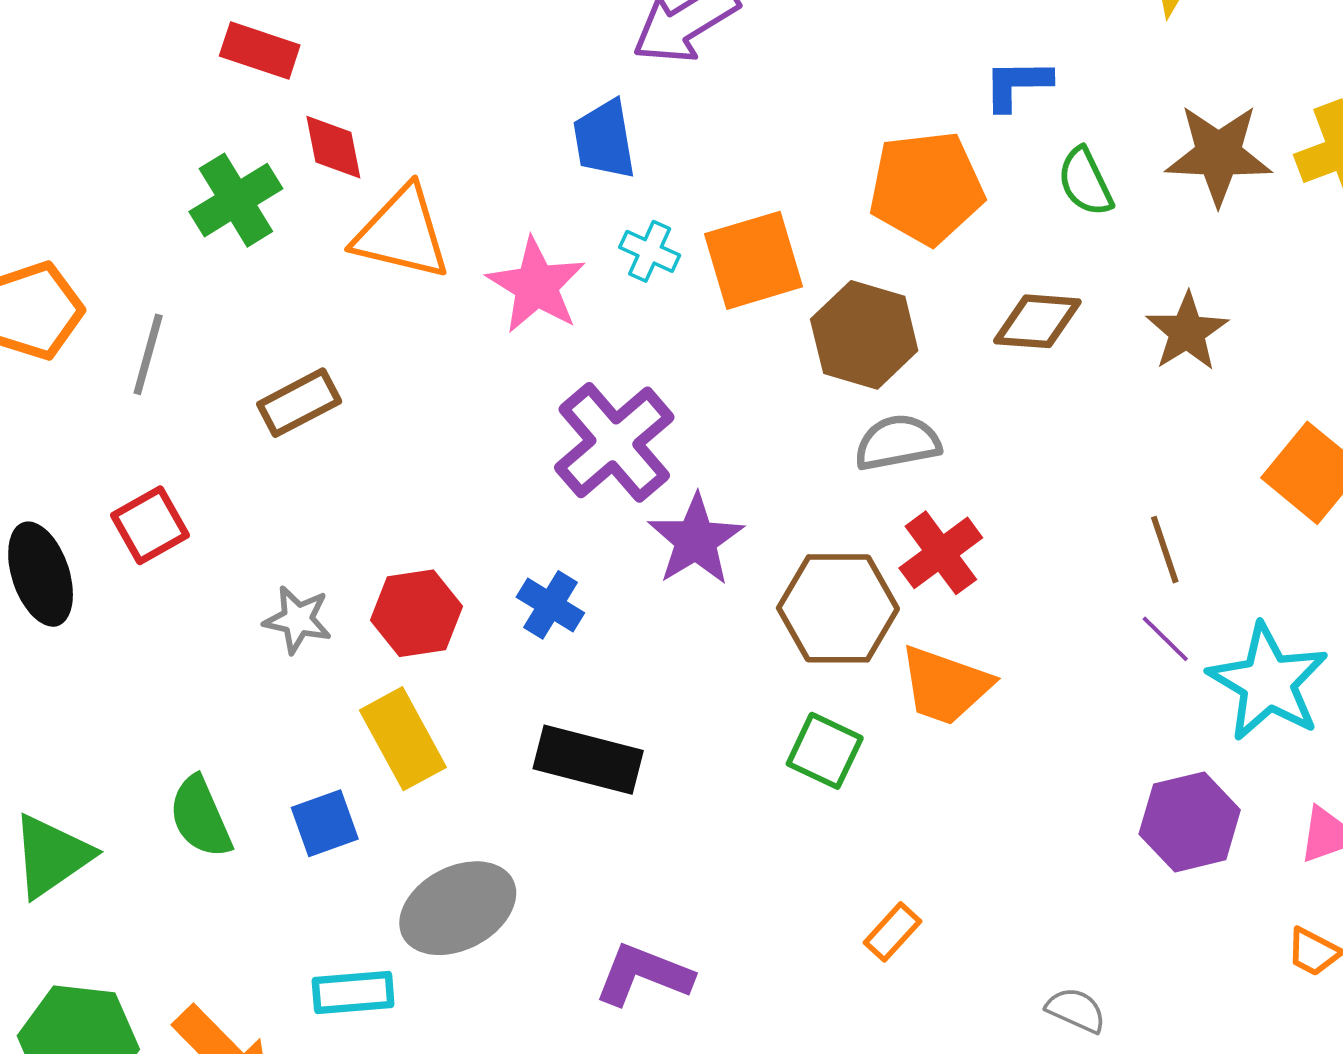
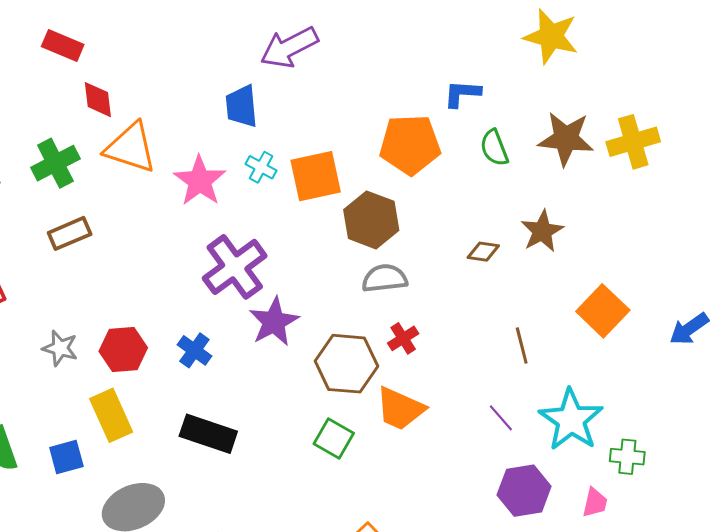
green cross: (236, 200) -> (55, 163), moved
brown diamond: (1037, 321) -> (483, 252), moved, size x0.7
red cross: (941, 553) -> (403, 338), size x0.7
purple line: (1165, 639) -> (501, 418), moved

